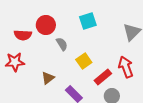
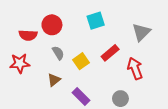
gray semicircle: (62, 44) -> (58, 53), moved
yellow square: (84, 61) -> (81, 61), moved
red rectangle: (103, 77) -> (110, 53), moved

